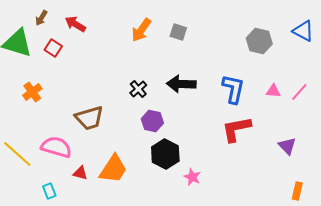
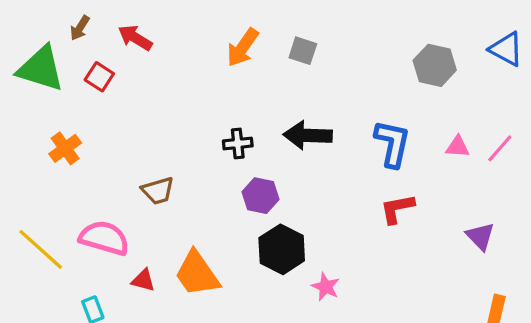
black cross: (138, 89) -> (238, 143), turned 36
brown trapezoid: (89, 118) -> (158, 191), size x0.7
red L-shape: (236, 129) -> (397, 209), size x0.7
orange trapezoid: (113, 169) -> (197, 274), turned 112

